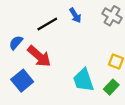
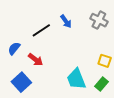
red arrow: (39, 56) -> (35, 60), size x0.7

